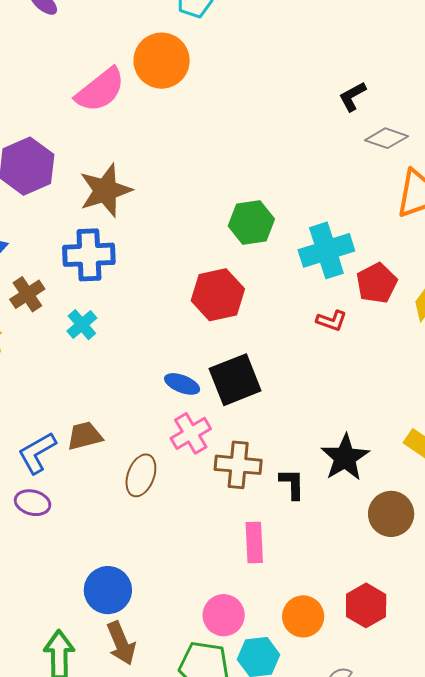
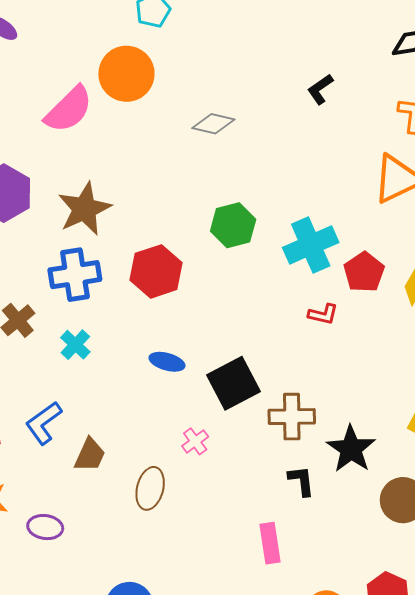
gray diamond: (386, 138) -> (213, 124), moved
red hexagon: (218, 295) -> (156, 271), moved
blue ellipse: (182, 384) -> (167, 362), moved
pink cross: (191, 433) -> (195, 441), size x0.7
brown trapezoid: (85, 436) -> (90, 455), turned 135
blue L-shape: (37, 453) -> (44, 423), moved
brown cross: (238, 465) -> (292, 417), moved

